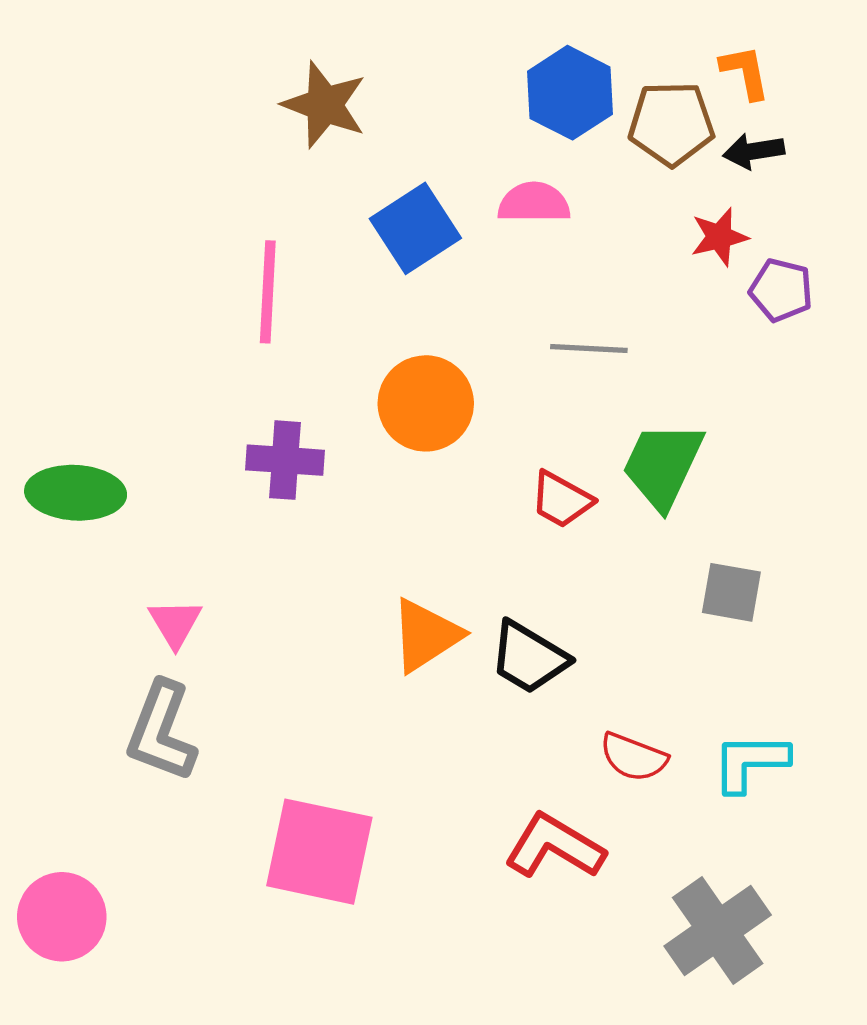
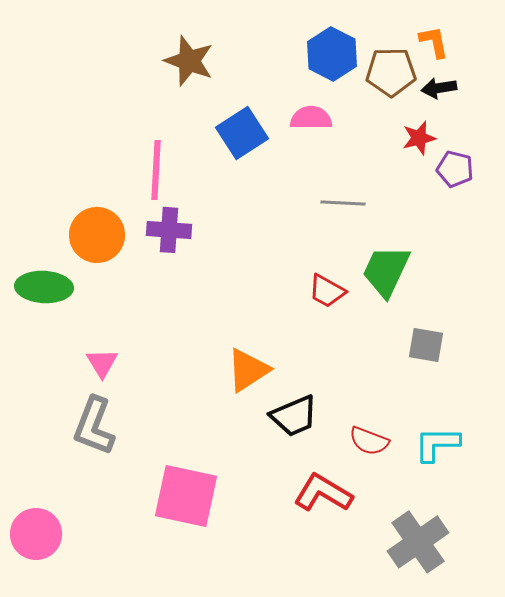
orange circle: (426, 403) -> (97, 235), moved
purple cross: (285, 460) -> (169, 230), moved
black trapezoid: (529, 658) -> (294, 416), moved, turned -54

